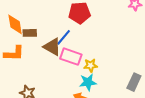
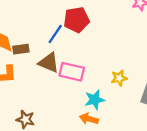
blue line: (64, 37) -> (55, 34), moved
yellow star: (91, 65) -> (119, 78), moved

